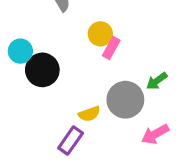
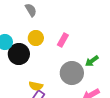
yellow circle: (100, 34) -> (36, 38), moved
yellow semicircle: (89, 114) -> (36, 86), moved, turned 32

